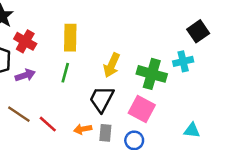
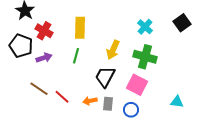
cyan cross: (183, 61) -> (145, 27), moved, turned -35

